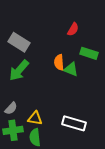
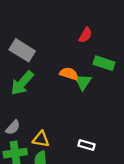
orange semicircle: (59, 62) -> (69, 74), turned 112
green triangle: (71, 69) -> (83, 82), turned 42
white rectangle: (74, 123) -> (86, 145), size x0.6

